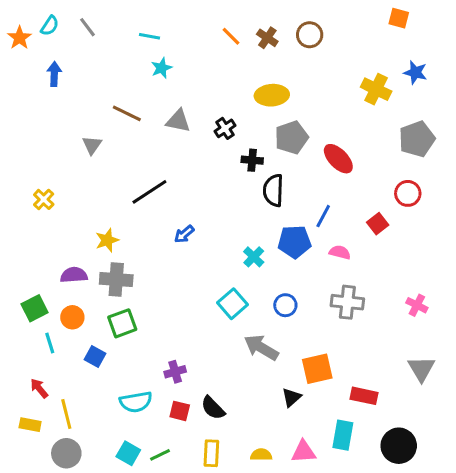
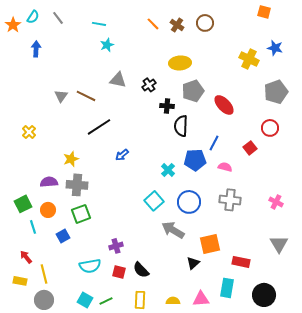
brown line: (127, 113) -> (86, 96), moved
blue circle: (285, 305) -> (189, 202), size x1.5
blue square: (95, 357) -> (63, 236), turned 32

